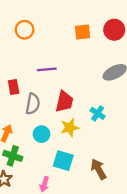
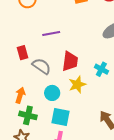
gray semicircle: (33, 104) -> (41, 66), turned -60
cyan square: (63, 161) -> (60, 117), moved

